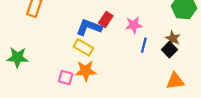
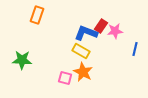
pink star: (134, 25) -> (115, 31), moved
orange star: (86, 71) -> (83, 72), turned 30

